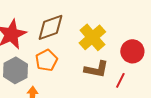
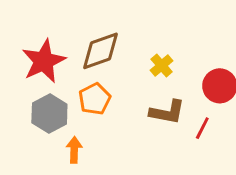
yellow cross: (92, 37) -> (162, 65), size x0.6

